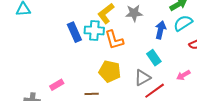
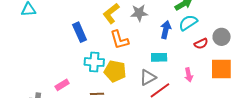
cyan cross: (94, 30) -> (94, 62), moved
cyan rectangle: (154, 58) -> (159, 57), turned -56
pink arrow: (183, 75) -> (189, 75), turned -72

